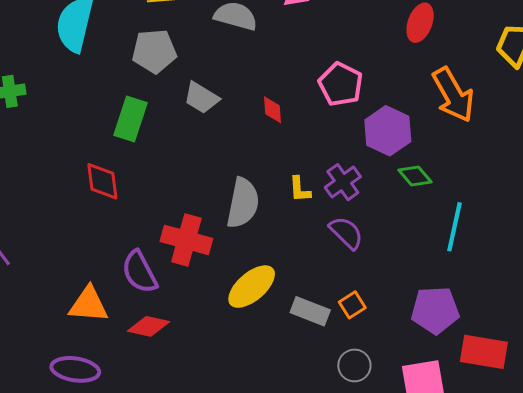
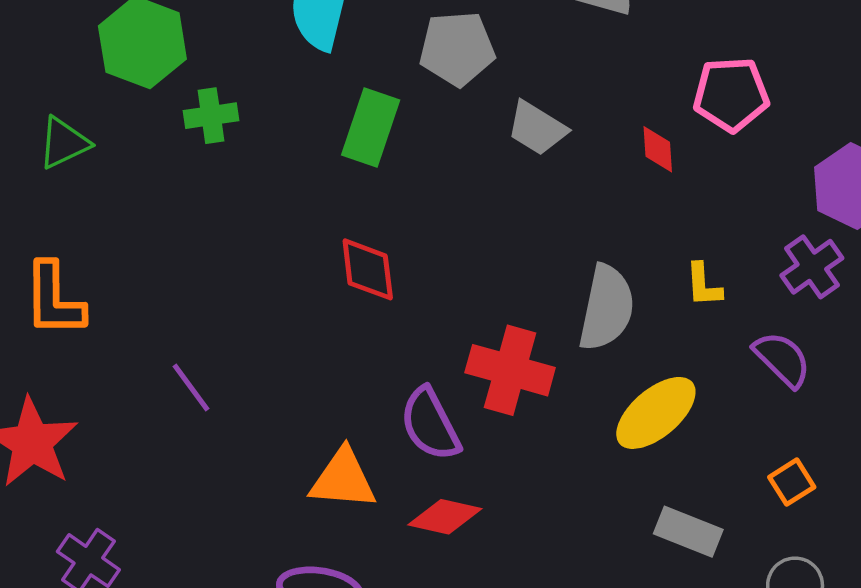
pink pentagon: (341, 84) -> (731, 94), moved, turned -30
green rectangle: (131, 119) -> (371, 128), moved
purple cross: (343, 182) -> (812, 267), moved
yellow ellipse: (252, 287) -> (656, 413), moved
gray rectangle: (310, 311) -> (688, 532), moved

